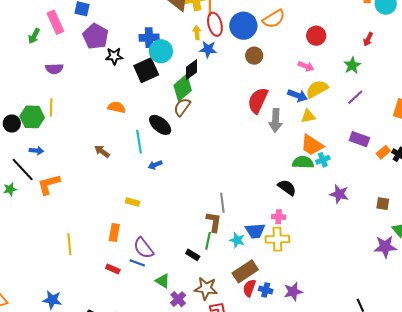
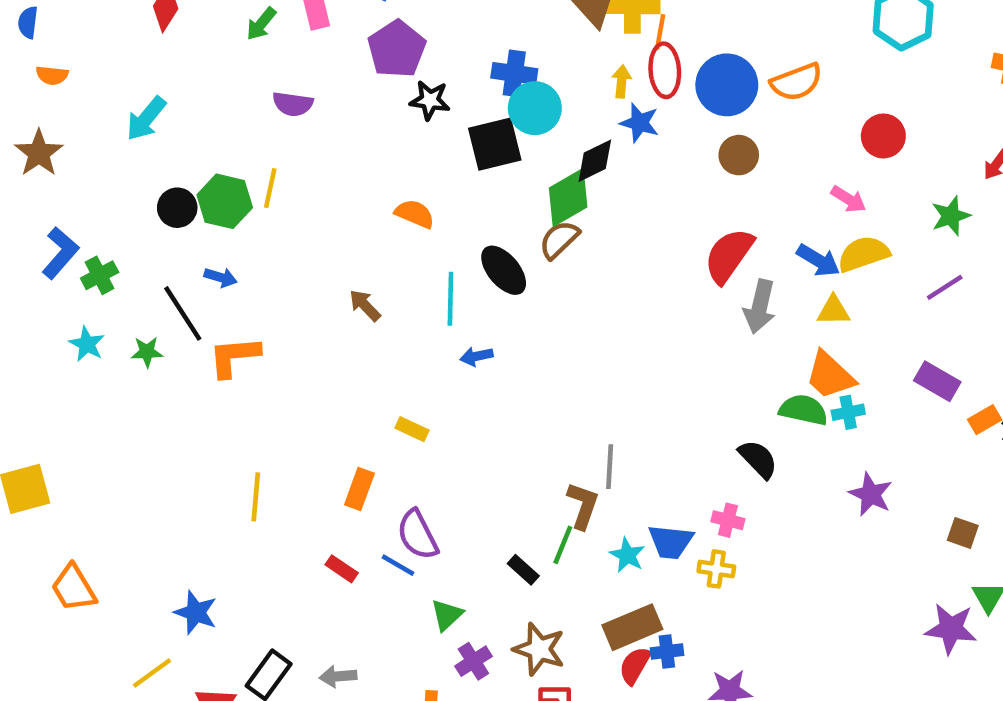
yellow cross: (277, 239) -> (716, 569), size x0.7
green triangle: (163, 281) -> (447, 615), turned 35
blue cross: (266, 290) -> (667, 652), moved, turned -32

